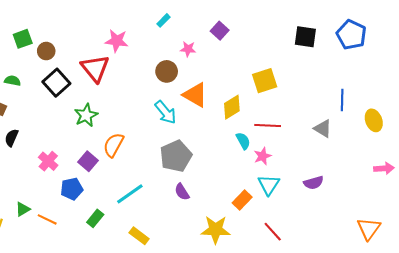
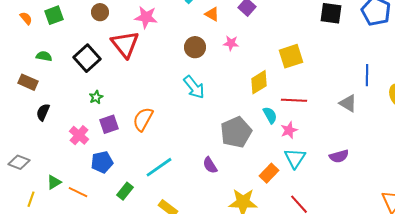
pink star: (188, 49) -> (231, 43), moved
brown circle: (46, 51) -> (100, 12), moved
orange triangle: (195, 95) -> (212, 14), moved, size x0.6
green star: (86, 115) -> (96, 97), moved, size x0.6
gray pentagon: (176, 156) -> (236, 132), moved
purple square: (88, 161) -> (109, 124), moved, turned 30

